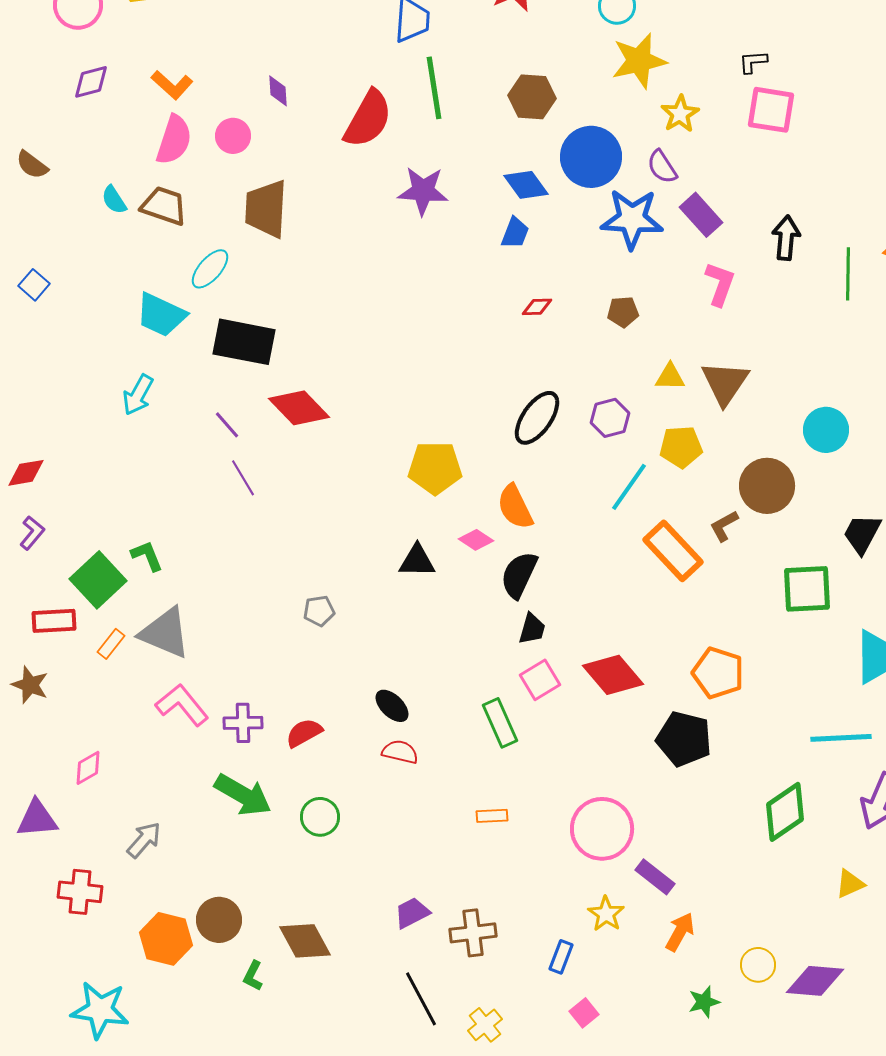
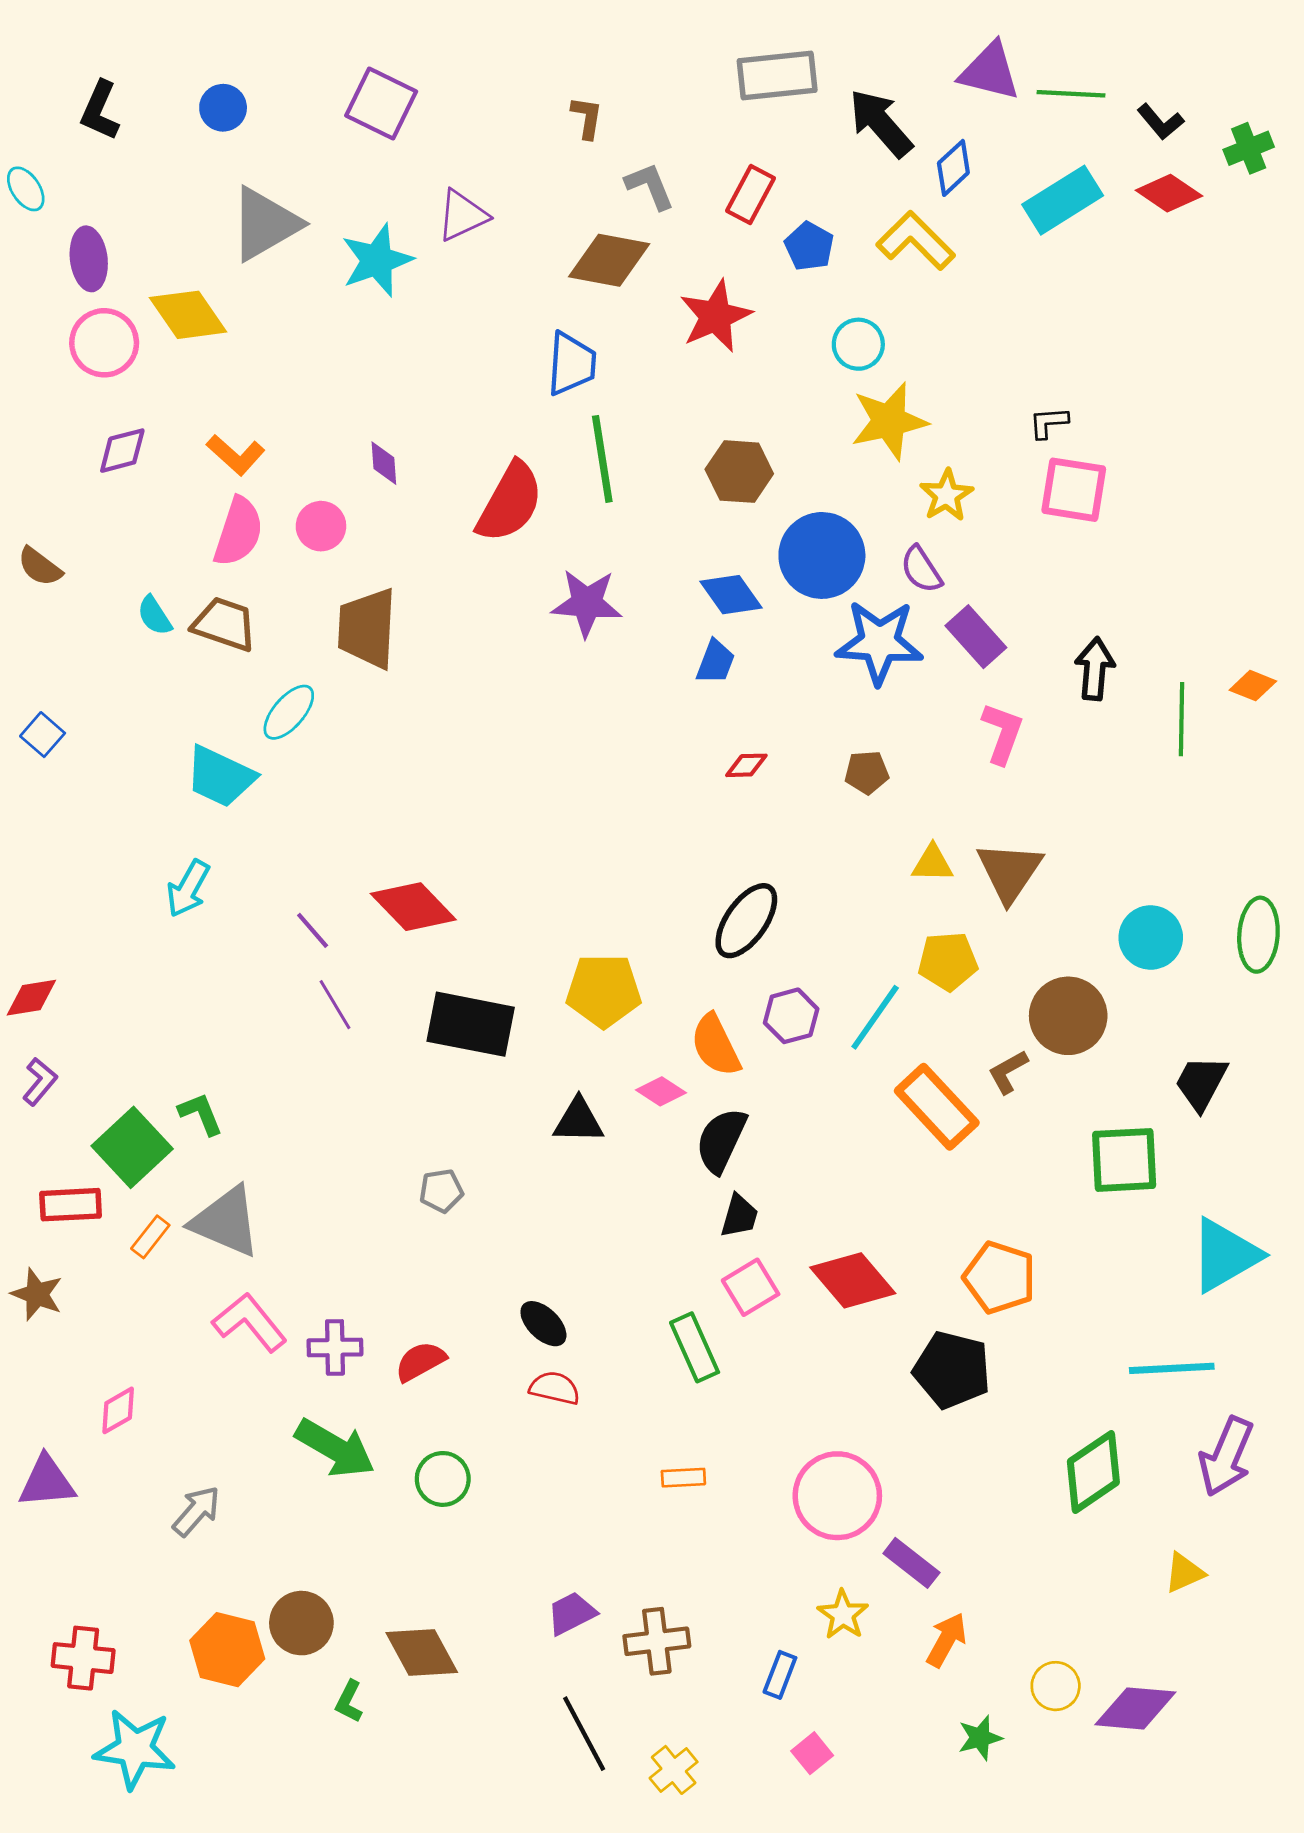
black rectangle: (244, 342) -> (471, 1024), moved
purple hexagon: (610, 418) -> (791, 1016), moved
red cross: (80, 892) -> (83, 1658), moved

